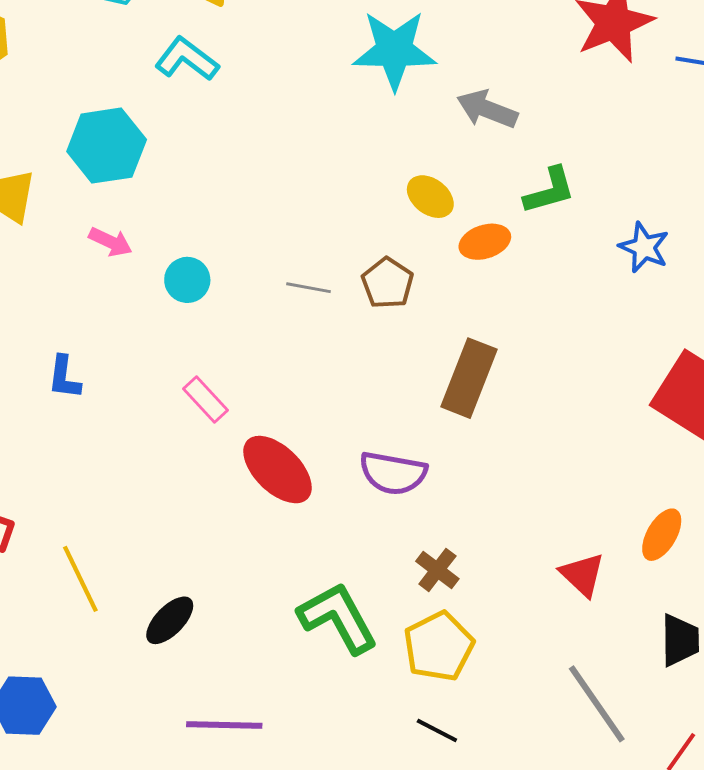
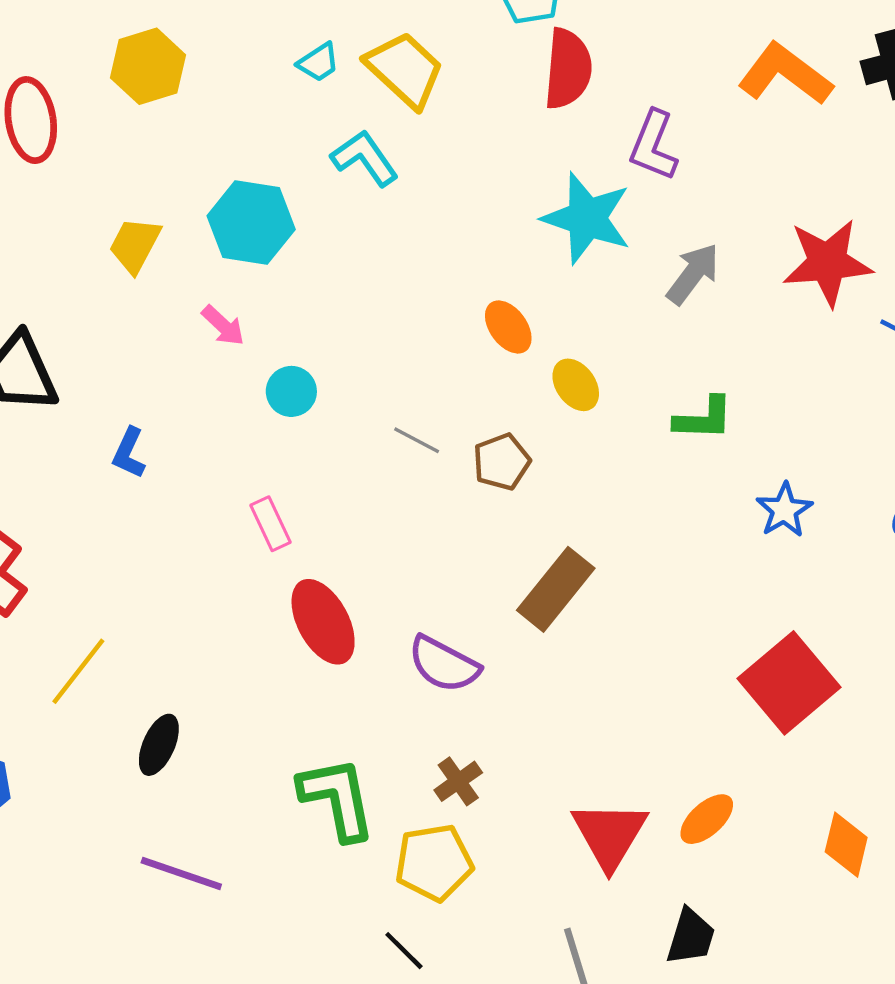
gray arrow: (487, 109) -> (693, 274), moved, turned 88
orange ellipse: (485, 242) -> (508, 327), moved, turned 54
red triangle: (582, 575) -> (610, 835), size x1.5
yellow line: (80, 579) -> (78, 671), turned 46
black ellipse: (170, 620) -> (159, 745), turned -38

